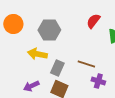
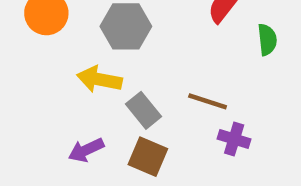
gray rectangle: (57, 68) -> (144, 110), turned -63

